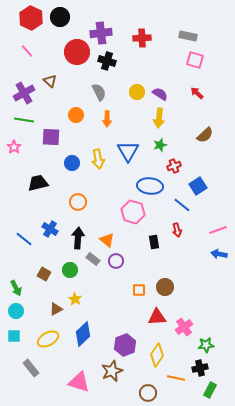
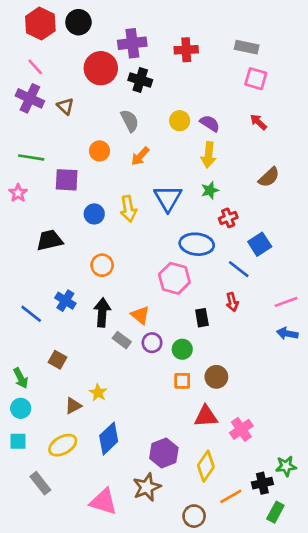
purple cross: (24, 93) -> (30, 98), moved, turned -35
orange arrow: (107, 119) -> (140, 156), turned 42
green circle: (70, 270) -> (182, 349), moved
green star: (206, 345) -> (286, 466), moved
orange line: (176, 378) -> (231, 496), turned -42

